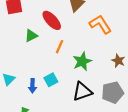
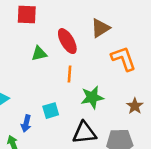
orange line: (60, 47) -> (69, 74), turned -32
blue arrow: (32, 86) -> (26, 123), moved

